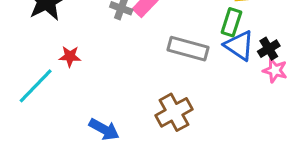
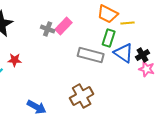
green rectangle: (231, 22) -> (109, 38), moved

